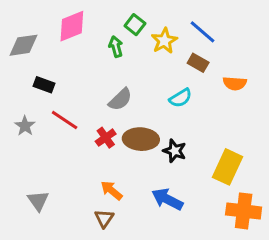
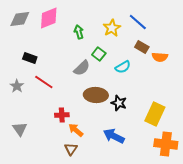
green square: (135, 25) -> (99, 54), moved
gray diamond: (23, 45) -> (20, 19), moved
brown rectangle: (198, 63) -> (142, 47), moved
red cross: (106, 138) -> (62, 115), moved, turned 32
gray triangle: (38, 201) -> (20, 129), moved

